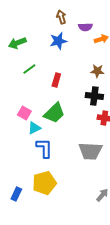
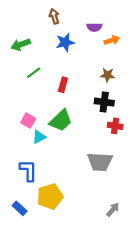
brown arrow: (61, 17) -> (54, 16), moved
blue L-shape: (44, 148) -> (28, 170), moved
blue rectangle: (16, 194) -> (20, 208), turned -72

